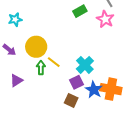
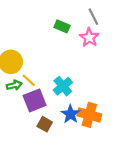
green rectangle: (80, 11) -> (62, 26), turned 48
green arrow: (41, 68) -> (14, 85), turned 72
purple square: (77, 82) -> (35, 100), moved, size x1.5

